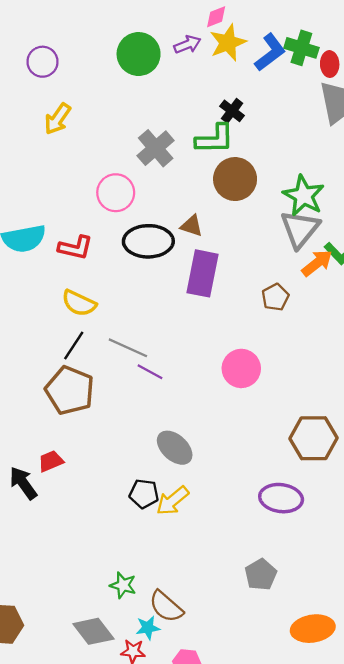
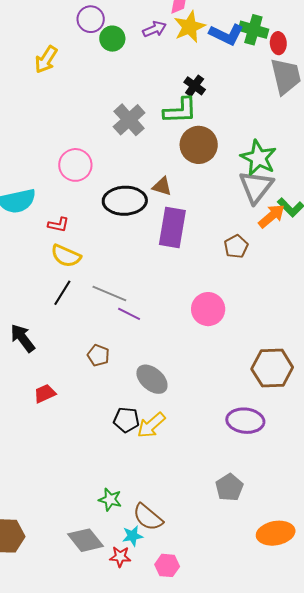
blue L-shape: (270, 52) -> (226, 34), turned 64
green circle: (139, 54) -> (112, 39), size x0.7
purple circle: (43, 62) -> (91, 19), moved
yellow arrow: (58, 119) -> (46, 59), moved
pink circle: (116, 193) -> (75, 165), moved
red L-shape: (75, 248) -> (58, 225), moved, size x0.7
brown pentagon: (70, 390) -> (98, 355), moved, size x0.5
black arrow: (23, 483) -> (23, 338), moved

